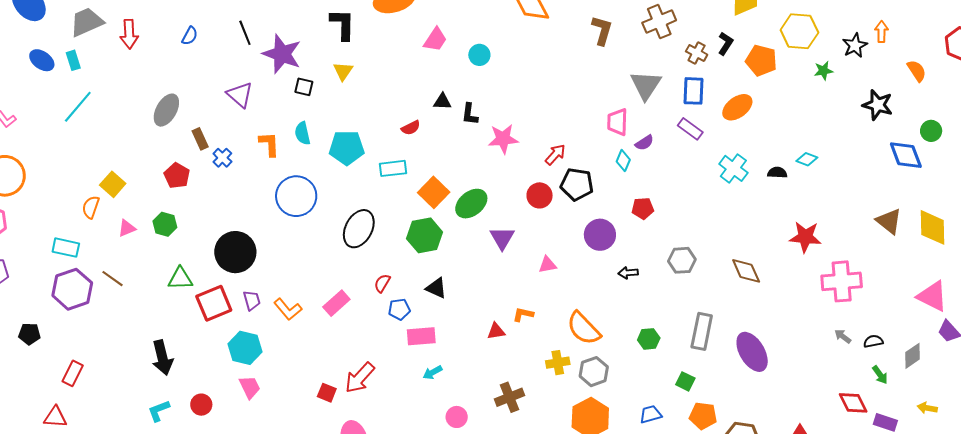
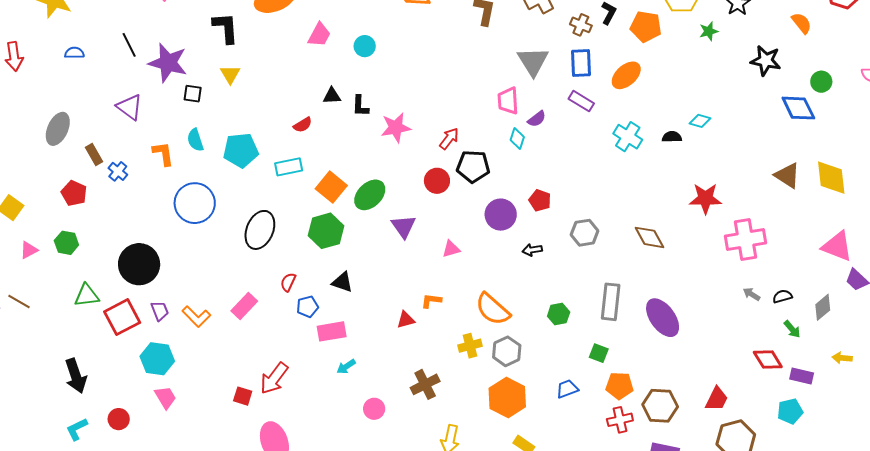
blue semicircle: (190, 36) -> (74, 53), turned -114
red pentagon: (643, 208) -> (540, 200), moved, turned 30

